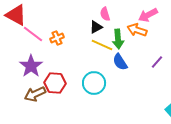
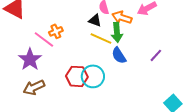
black triangle: (96, 27) -> (95, 20), turned 48
orange arrow: (137, 30) -> (122, 17), moved
pink line: (33, 34) -> (44, 39), moved
red hexagon: (55, 83) -> (77, 76), moved

